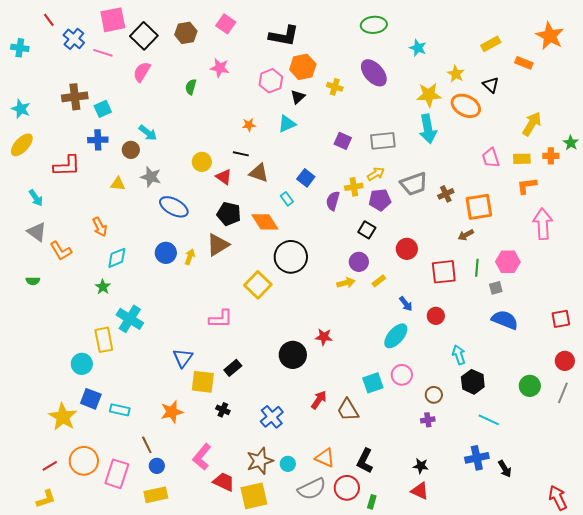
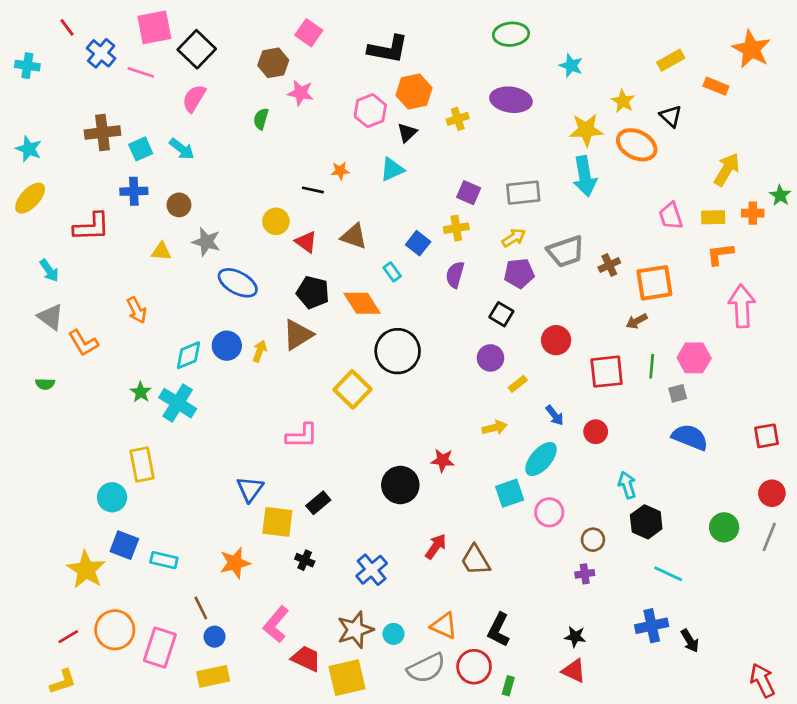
brown hexagon: (186, 33) -> (273, 63), moved
purple ellipse: (374, 73) -> (511, 100), turned -40
yellow cross: (335, 87) -> (458, 119), turned -35
cyan arrow: (148, 133) -> (182, 149), moved
black line: (241, 154) -> (313, 190), moved
yellow cross: (354, 187) -> (456, 228), moved
cyan diamond: (117, 258) -> (189, 355), moved
yellow arrow: (346, 283) -> (495, 428), moved
cyan cross: (130, 319) -> (178, 403), moved
cyan square: (373, 383) -> (510, 493), moved

